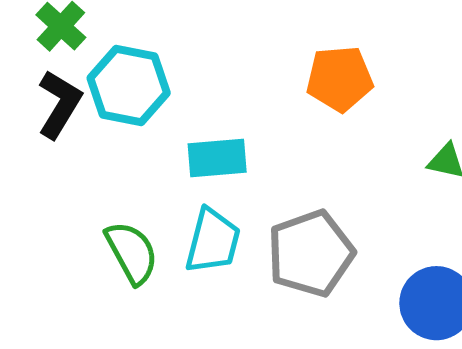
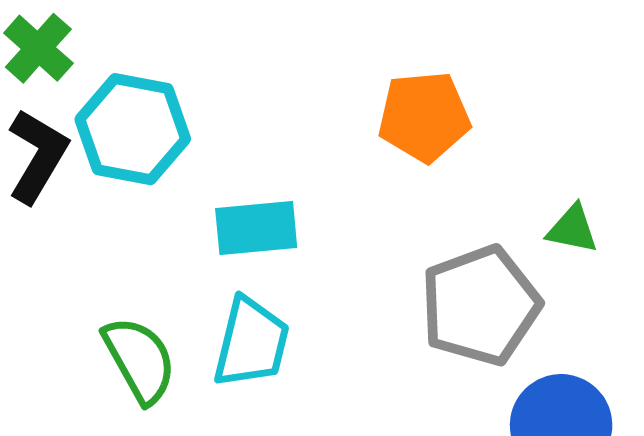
gray pentagon: (311, 253) -> (480, 305), moved

